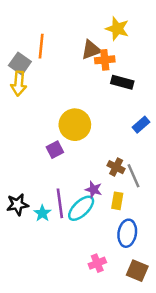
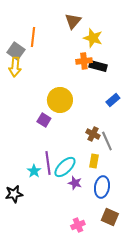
yellow star: (117, 29) -> (93, 38), moved
brown triangle: (91, 50) -> (73, 21), moved, turned -30
orange cross: (105, 60) -> (84, 61), moved
purple square: (55, 150) -> (44, 120), turned -32
purple star: (94, 190) -> (75, 183), moved
black star: (17, 205) -> (14, 194), moved
pink cross: (97, 263) -> (78, 225), moved

